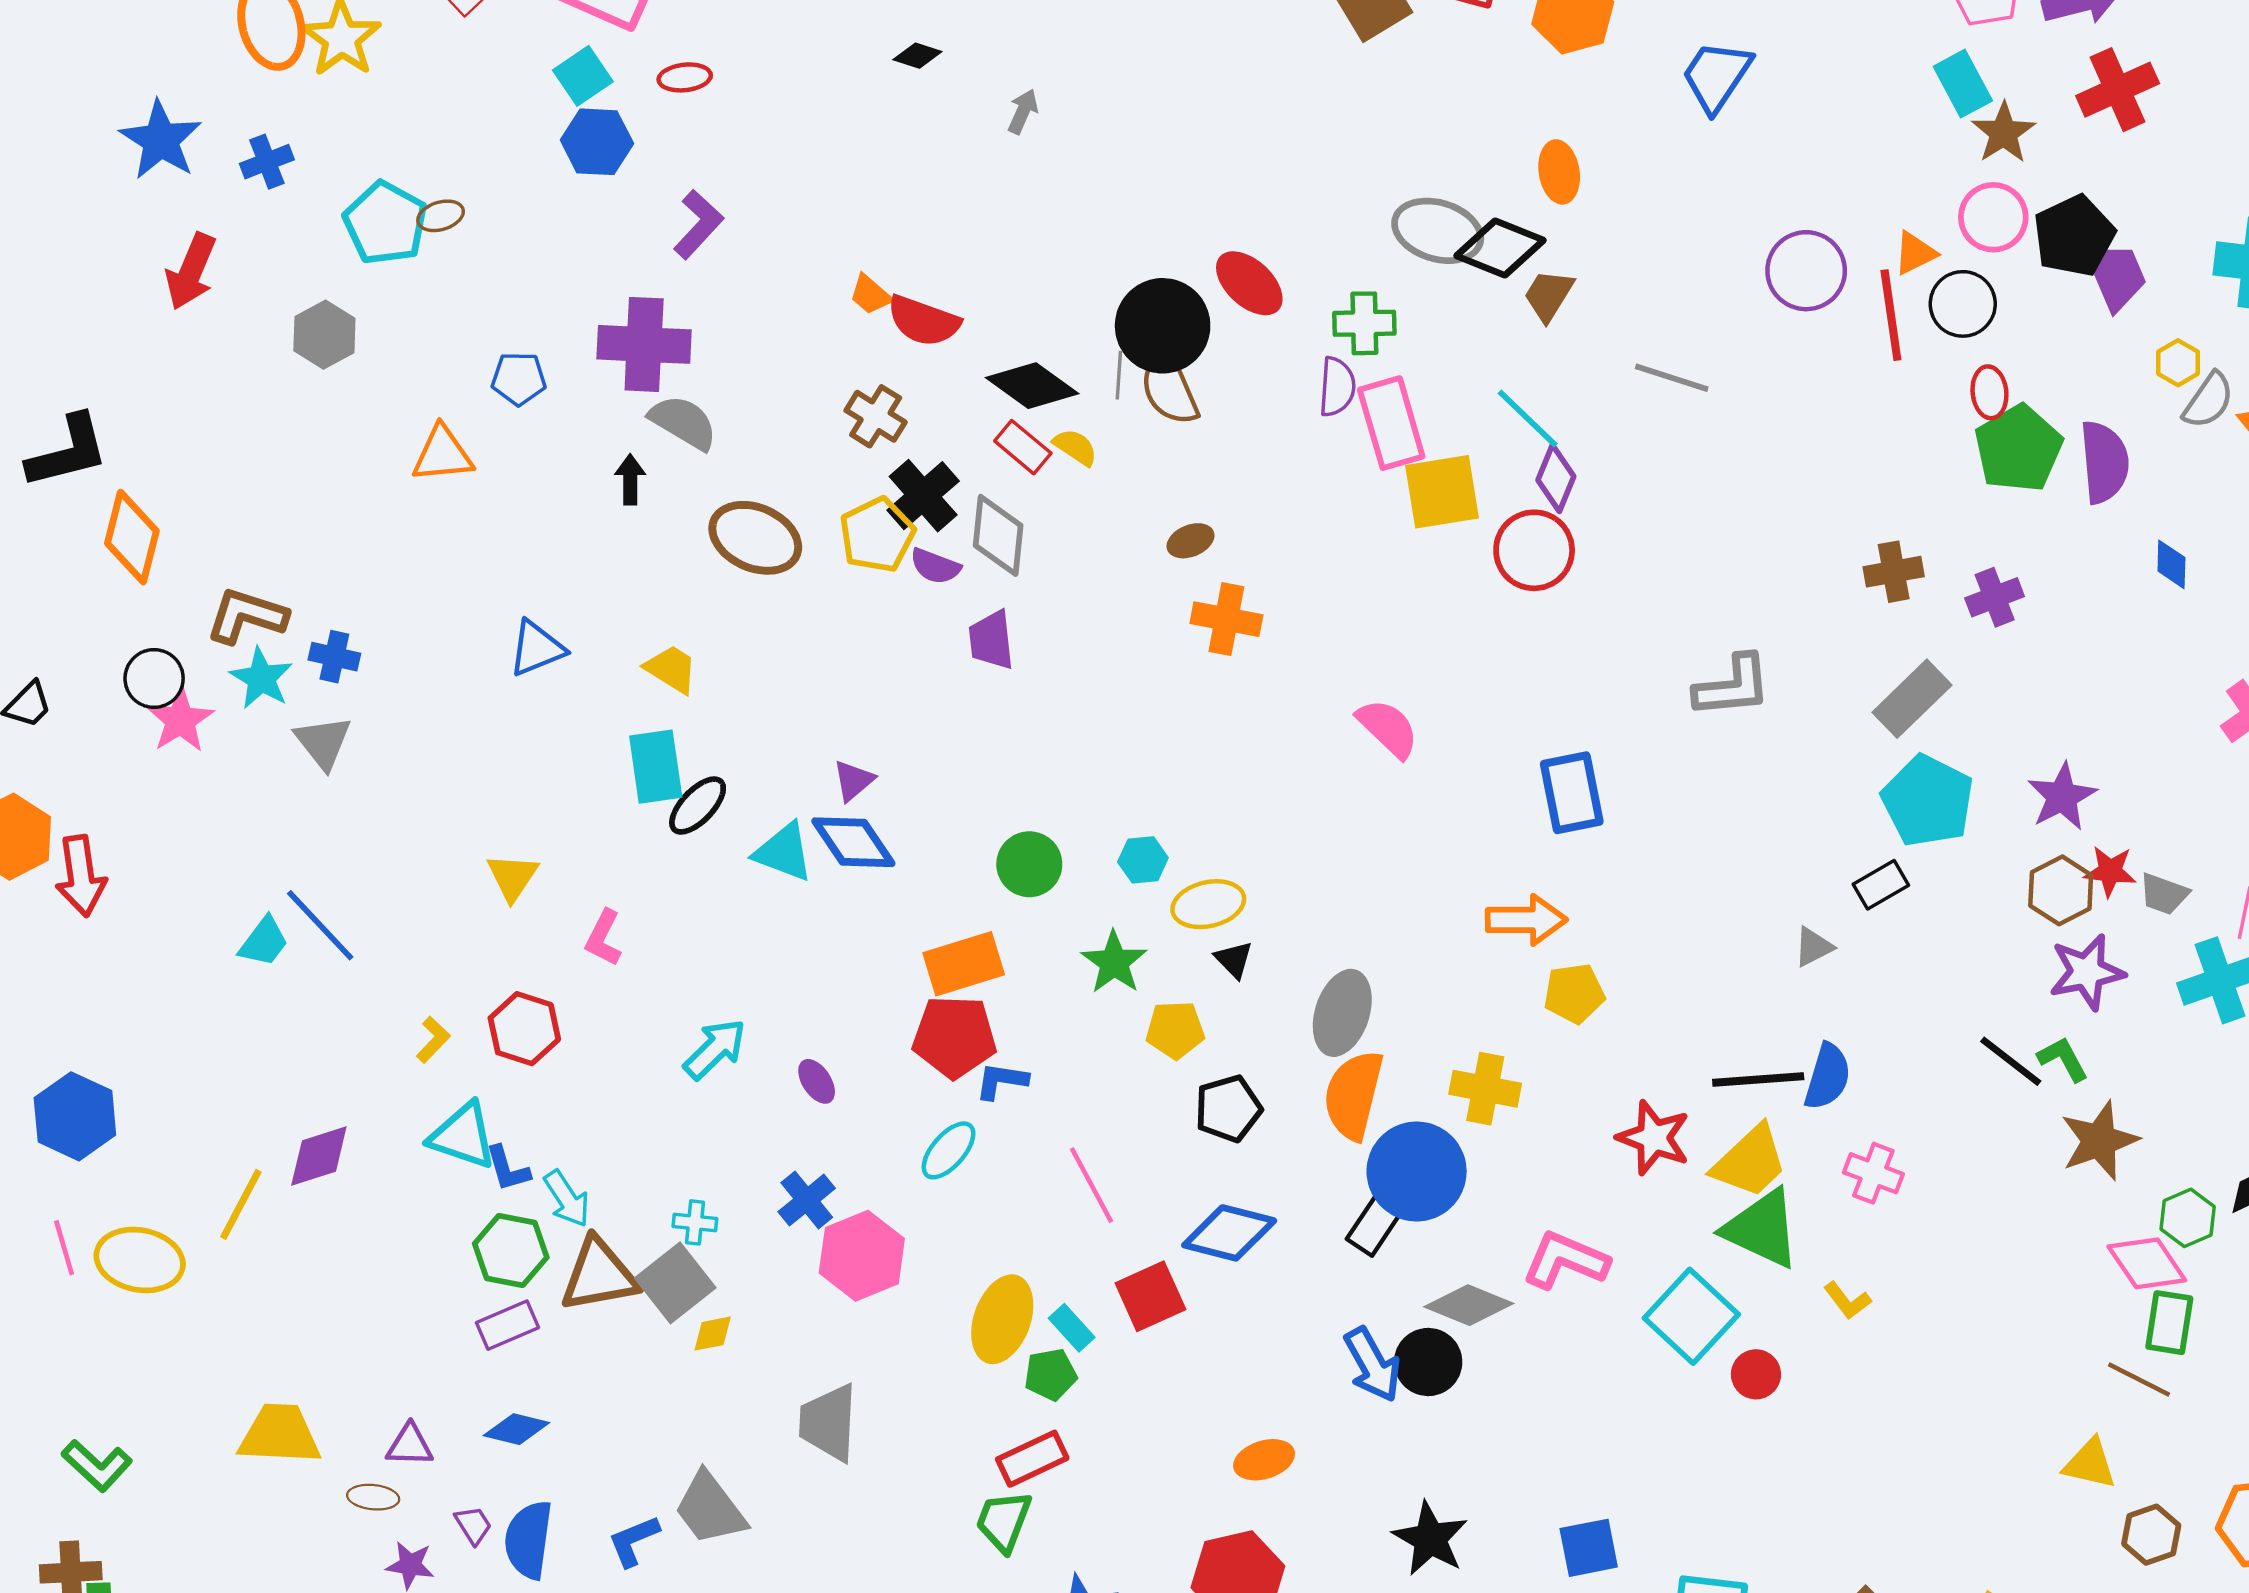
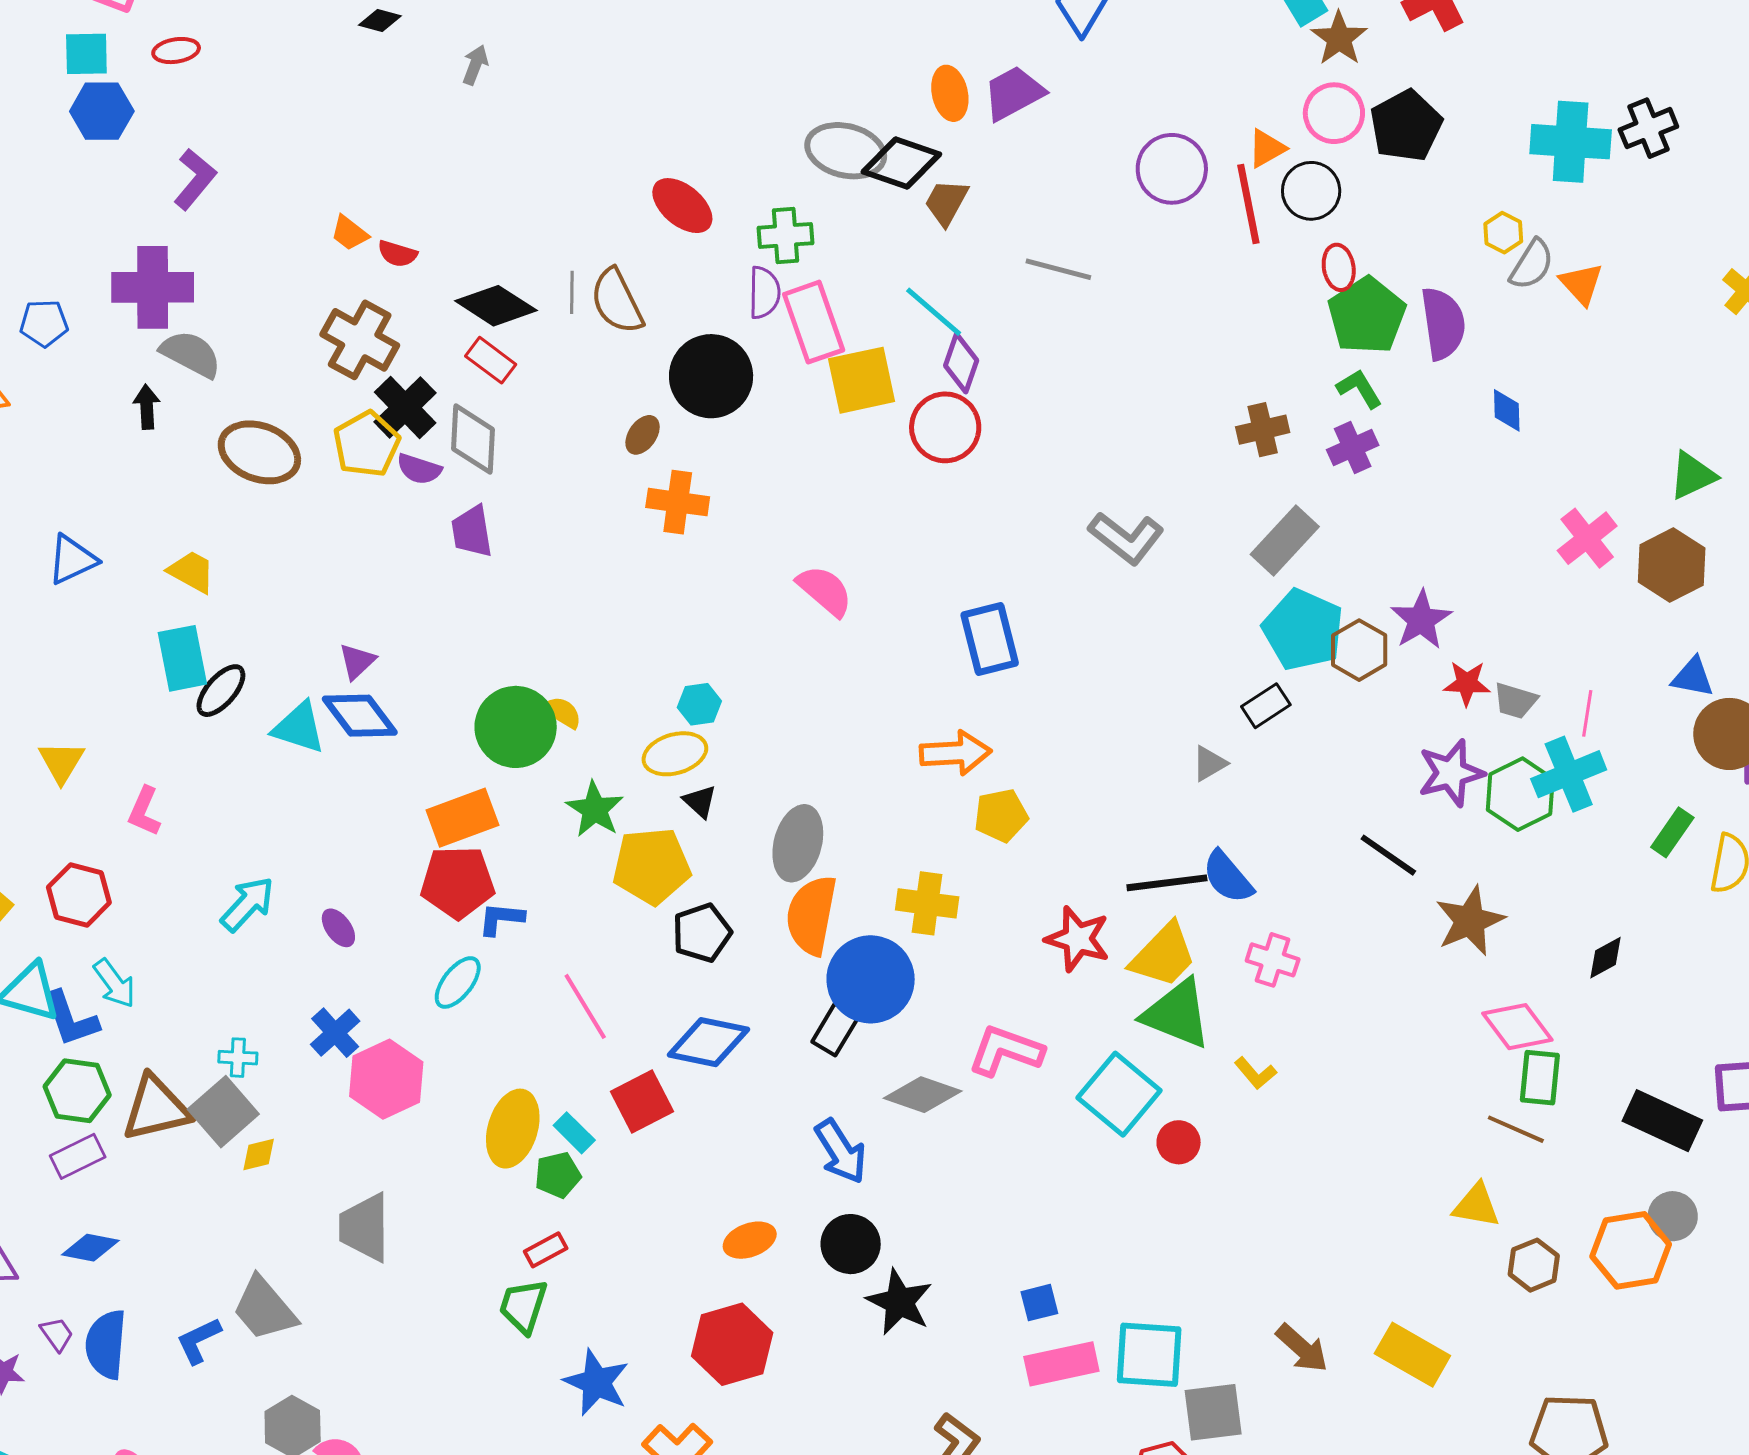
cyan square: (583, 76) -> (86, 54), turned 36
purple trapezoid: (2116, 276) -> (1014, 93), moved, turned -92
red semicircle: (923, 321) -> (397, 254), size x0.6
black circle: (1163, 326) -> (711, 376), moved
brown cross: (876, 416) -> (360, 340), size x1.4
yellow semicircle: (1075, 447) -> (562, 712), moved
brown ellipse: (1191, 541) -> (643, 435), turned -30
gray L-shape: (1733, 686) -> (1126, 538), turned 46
cyan hexagon: (1143, 860) -> (699, 704), moved
green circle: (1029, 864) -> (516, 727), size x1.4
brown hexagon: (2061, 890) -> (1359, 650), moved
yellow pentagon: (1175, 1030) -> (652, 866), size x1.5
green L-shape: (2063, 1059) -> (1359, 389), moved
blue semicircle: (1828, 1077) -> (1228, 877), turned 126
blue L-shape: (508, 1169) -> (71, 1019), size x1.4
cyan arrow: (567, 1199) -> (114, 983), moved
green hexagon: (2188, 1218) -> (1520, 794), moved, size x1.4
black circle: (1428, 1362) -> (851, 1244), moved
red rectangle: (1032, 1459) -> (546, 1250), size x0.7
blue square: (1589, 1548) -> (1039, 1303), size x0.7

